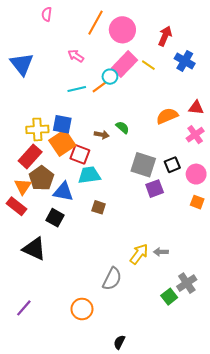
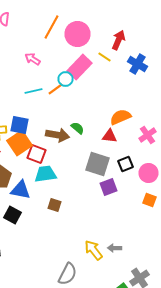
yellow line: (148, 65) -> (104, 57), moved
red triangle: (196, 108) -> (110, 136), moved
brown arrow: (102, 135) -> (58, 135), size x1.6
yellow arrow: (139, 254) -> (94, 250), turned -75

